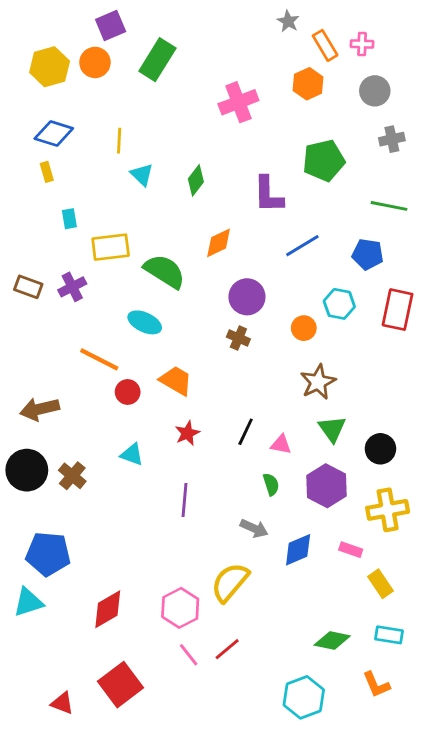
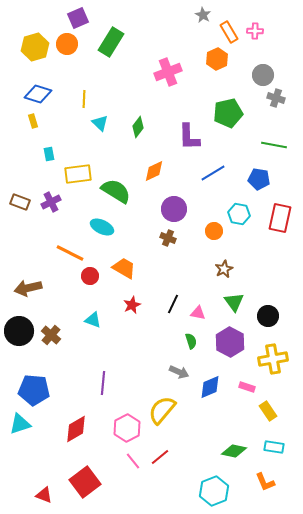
gray circle: (375, 91) -> (263, 75), moved
gray cross: (392, 139) -> (276, 98), turned 30
brown star: (318, 382) -> (224, 269), size x0.7
purple line: (184, 500) -> (103, 383), moved

